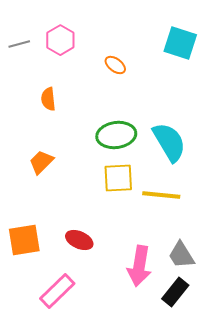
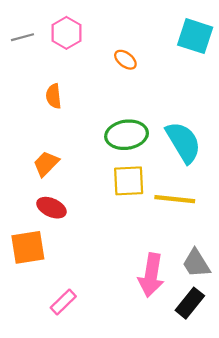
red ellipse: (79, 240) -> (51, 208), moved
pink rectangle: (57, 291) -> (63, 302), size x0.7

